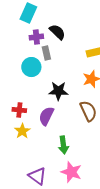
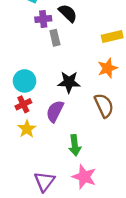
cyan circle: (31, 67) -> (25, 81), moved
red cross: (19, 110) -> (23, 104), turned -32
purple triangle: (37, 176) -> (44, 181), turned 30

